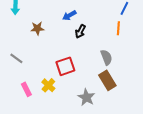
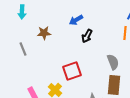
gray line: (16, 58) -> (23, 49), moved, turned 32
brown rectangle: (107, 80) -> (114, 85), turned 36

